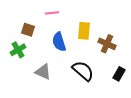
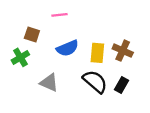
yellow rectangle: (84, 31) -> (97, 53), moved
blue semicircle: (59, 42) -> (68, 48), turned -96
black rectangle: (119, 74) -> (122, 85), moved

